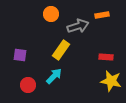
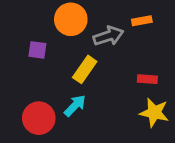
orange circle: (51, 14) -> (71, 19), size x1.5
purple square: (20, 55) -> (37, 50), moved
red circle: (28, 85) -> (39, 118), size x1.5

